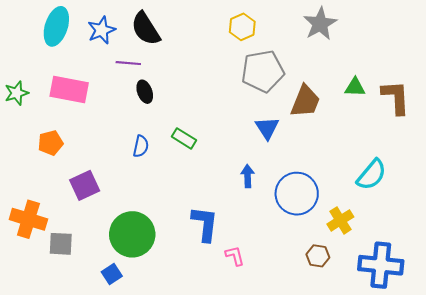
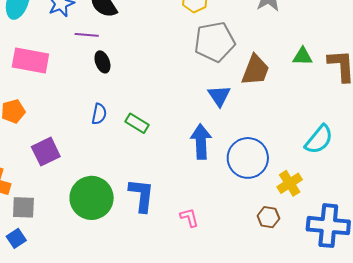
green rectangle: (184, 138) -> (137, 123), moved
blue arrow: (248, 176) -> (201, 142), size x1.6
blue L-shape: (205, 224) -> (142, 195), moved
blue square: (112, 274) -> (16, 238), moved

